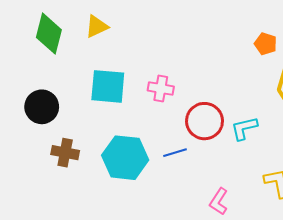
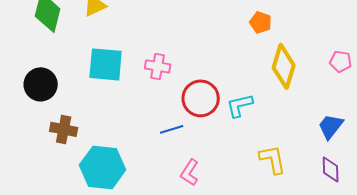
cyan hexagon: (125, 158) -> (103, 167), moved
pink L-shape: (219, 201) -> (190, 172), moved

